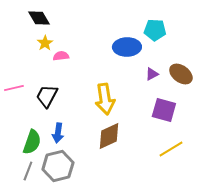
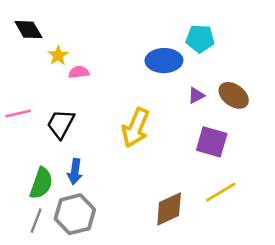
black diamond: (39, 18) -> (28, 30), moved
yellow arrow: (105, 99) -> (136, 128), turned 32
brown diamond: (109, 136) -> (169, 209), moved

